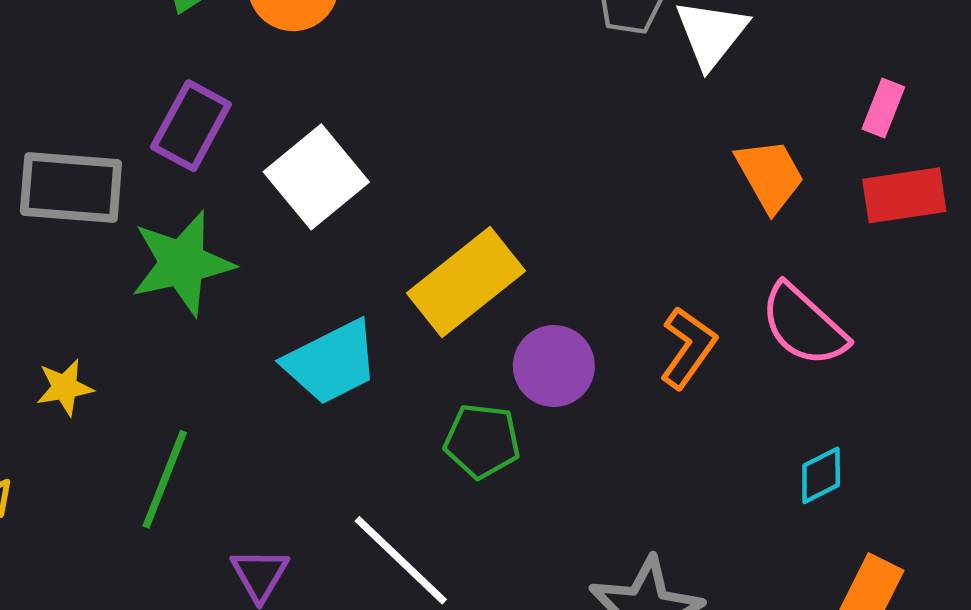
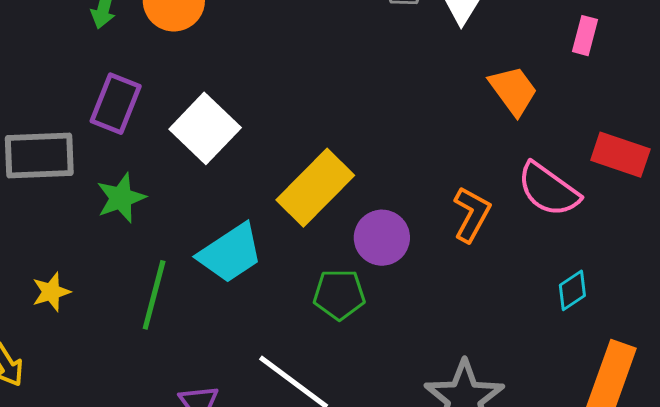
red rectangle: (904, 195) -> (620, 155), moved, turned 34
green star: (182, 263) -> (121, 198), size x0.7
green line: (165, 479) -> (154, 295), moved

